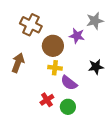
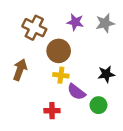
purple star: (77, 36) -> (75, 22), moved
red cross: (47, 100) -> (52, 111), turned 32
green circle: (68, 107) -> (98, 105), moved

